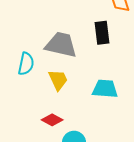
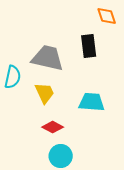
red diamond: (52, 120) -> (53, 127), moved

